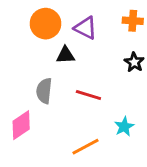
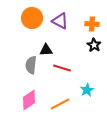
orange cross: (133, 21) -> (92, 24), moved
black triangle: (66, 55) -> (46, 50), moved
pink diamond: (21, 125) -> (29, 100), moved

